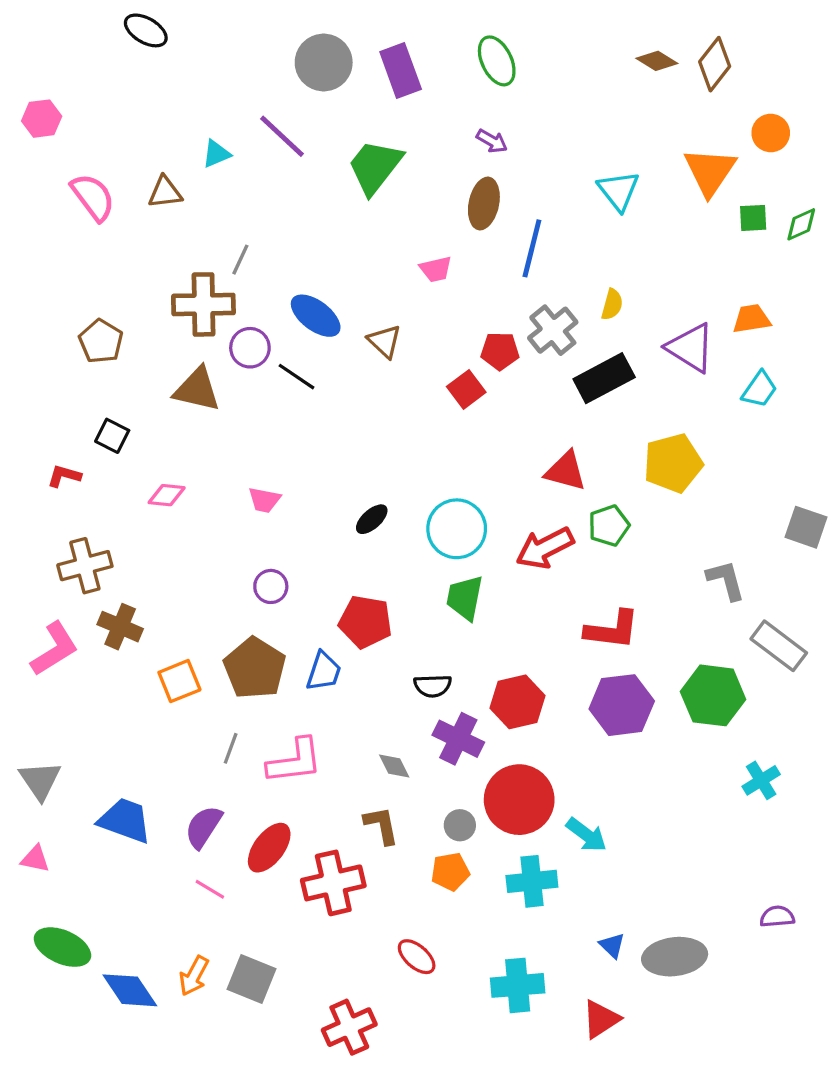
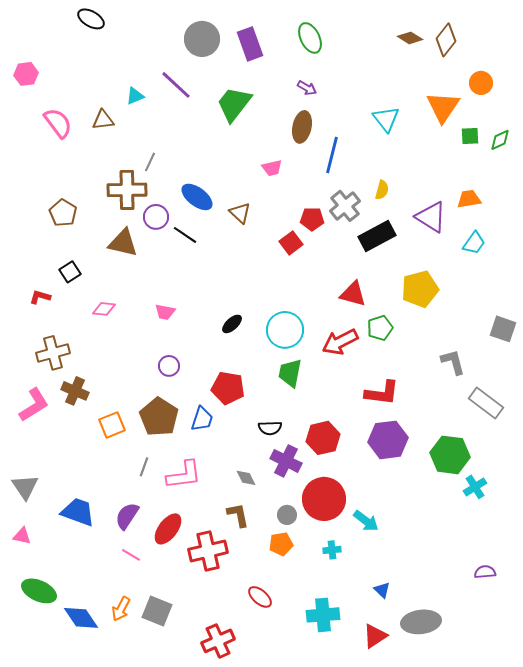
black square: (112, 436) -> (70, 272), turned 30
green hexagon: (713, 695) -> (450, 455), moved
cyan cross: (532, 881) -> (332, 550), size x0.6
gray ellipse: (675, 957) -> (421, 622), moved

